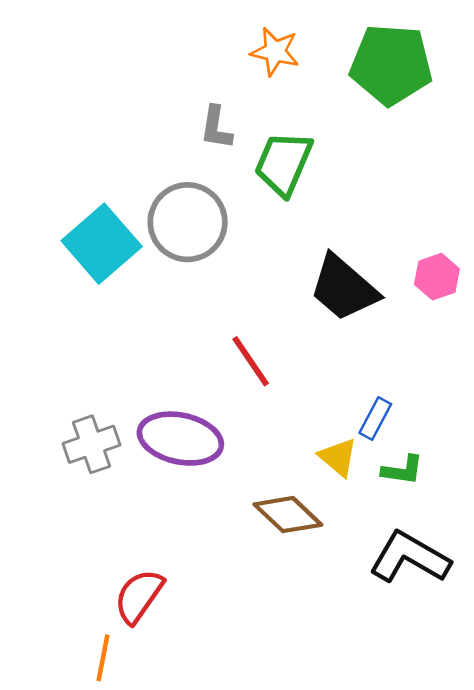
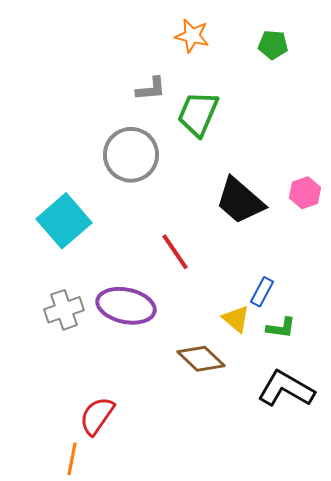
green pentagon: (391, 64) -> (273, 45), size x0.5
gray L-shape: (216, 128) -> (151, 89), turned -104
cyan square: (102, 244) -> (64, 221), moved

